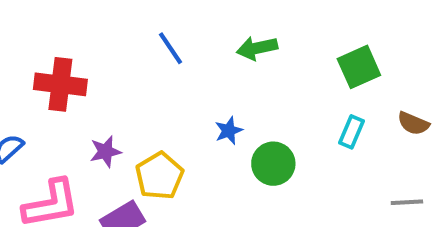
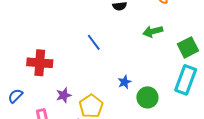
green arrow: (257, 48) -> (153, 31), moved
cyan rectangle: (352, 132) -> (186, 80), size x1.8

